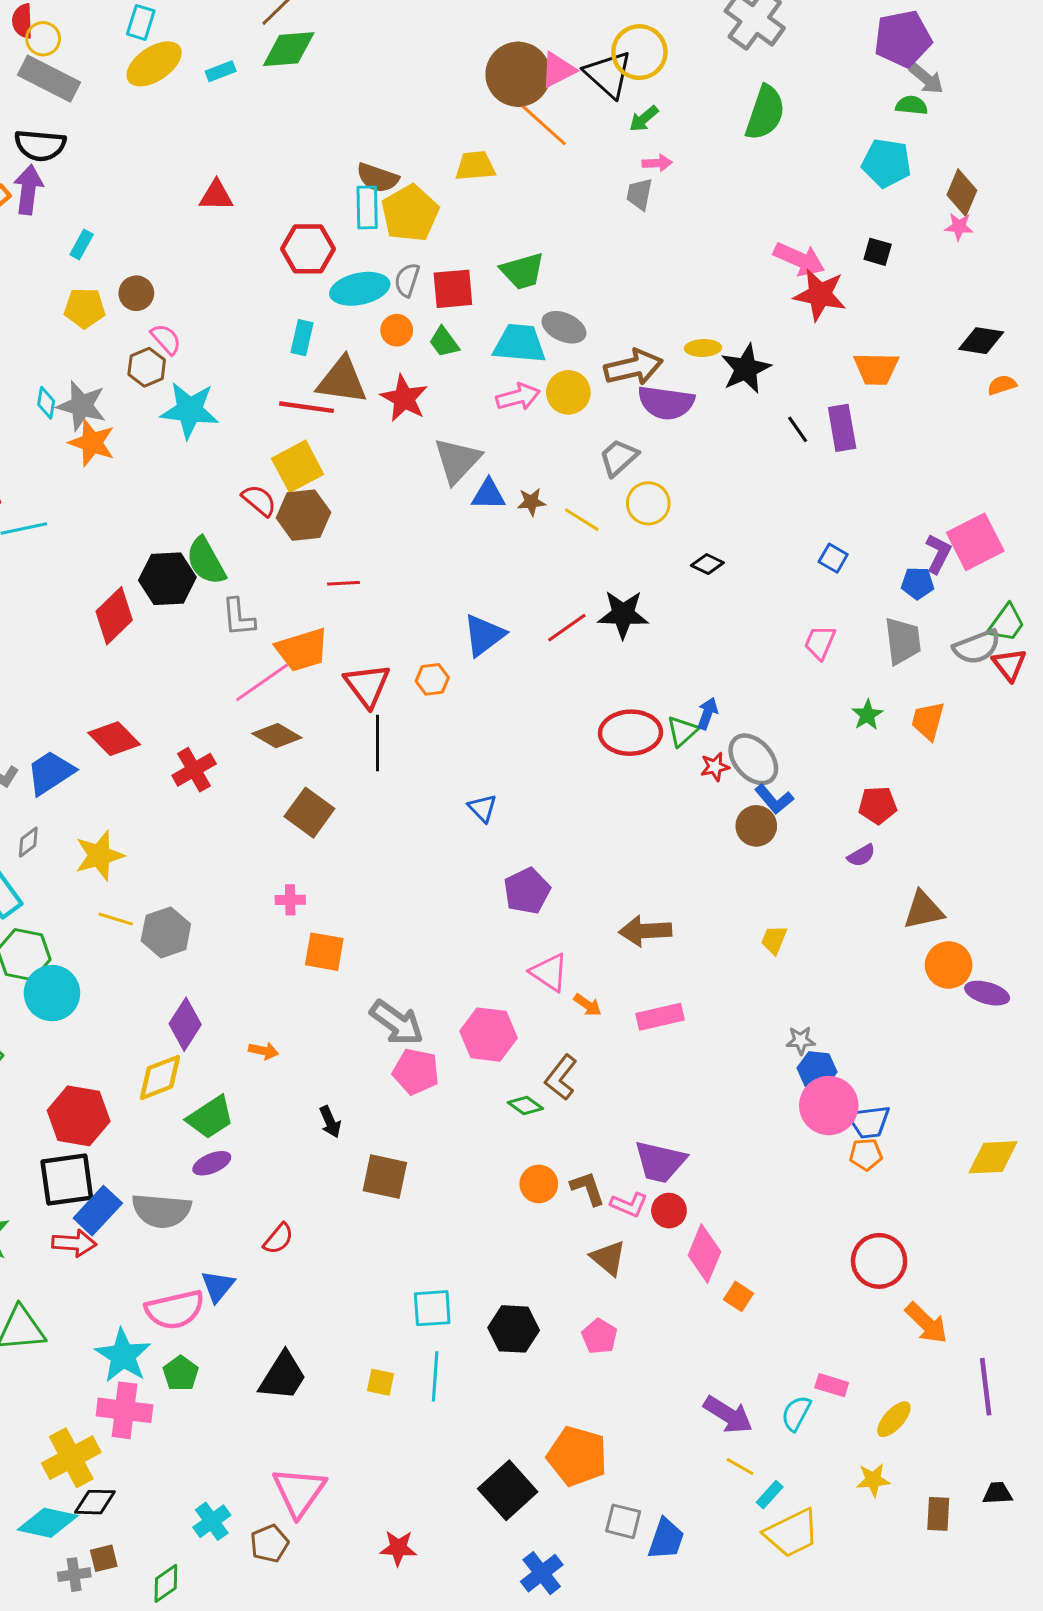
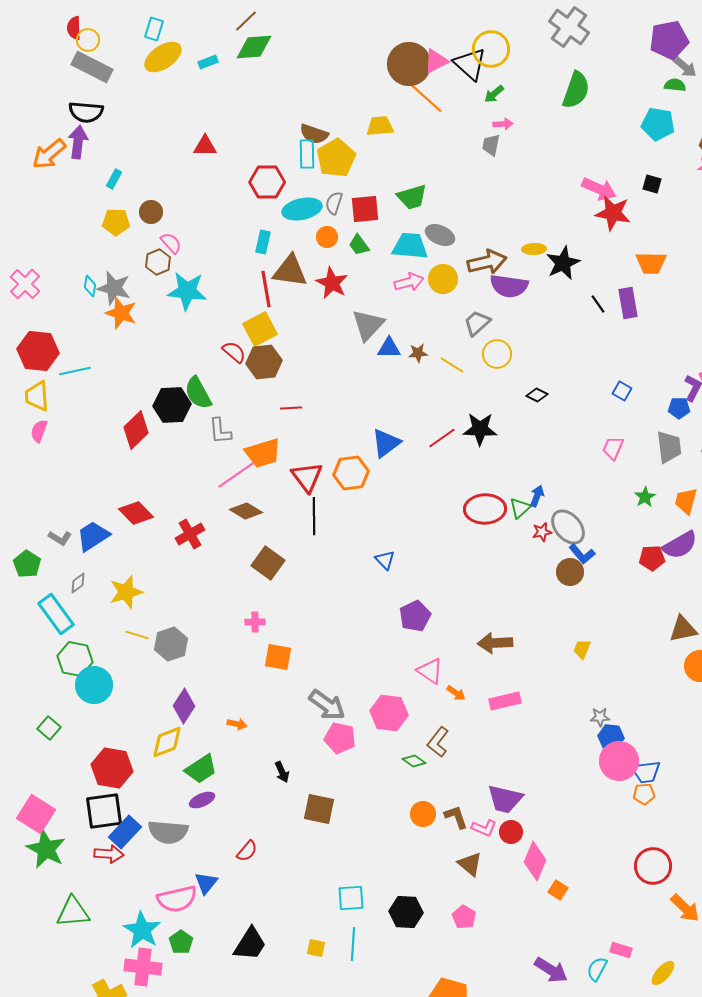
red line: (306, 407) -> (266, 289), turned 72
orange hexagon: (432, 679) -> (351, 473), size x1.6
purple semicircle: (861, 855) -> (680, 545), moved, size x1.8

